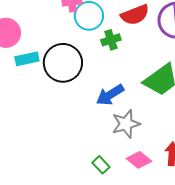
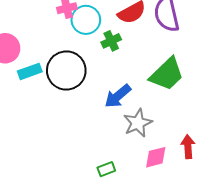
pink diamond: (139, 160) -> (156, 157), turned -45
green rectangle: (101, 165) -> (106, 169), moved, turned -60

